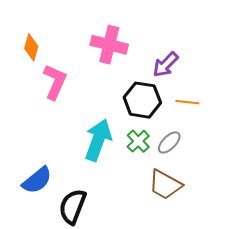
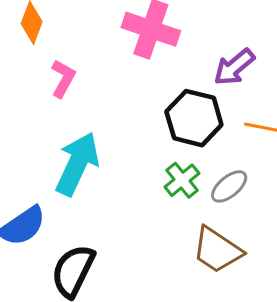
pink L-shape: (55, 82) -> (63, 78), size x0.7
cyan arrow: (98, 140) -> (77, 164), moved

